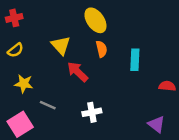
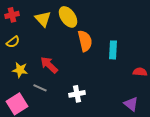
yellow ellipse: (95, 20) -> (68, 17), moved
yellow triangle: (61, 45) -> (43, 19), moved
orange semicircle: (101, 49) -> (85, 41), size x1.5
red arrow: (78, 72) -> (49, 65), moved

